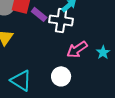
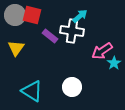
purple rectangle: (39, 14) -> (50, 36), moved
pink arrow: (77, 49) -> (102, 51), moved

